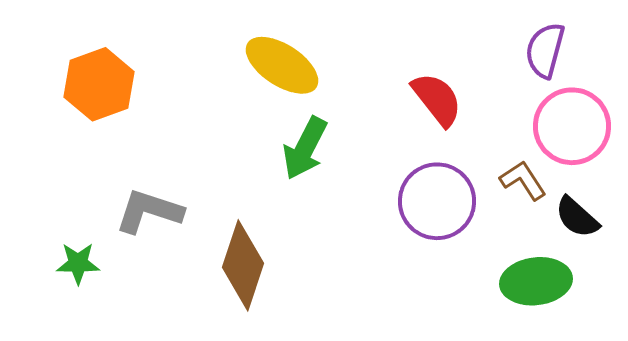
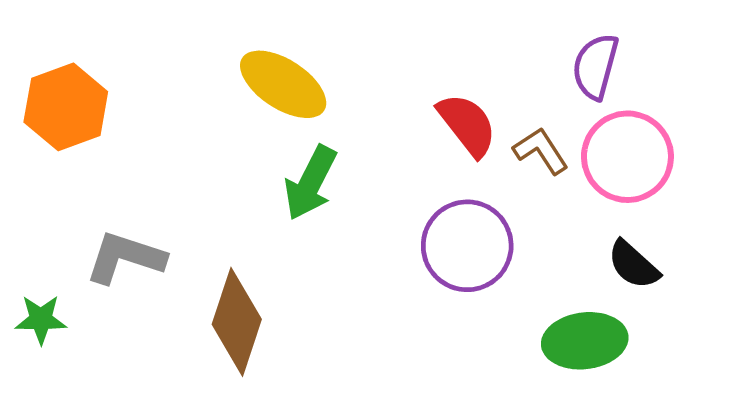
brown L-shape: (523, 180) -> (541, 151), moved

